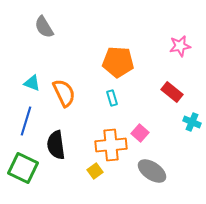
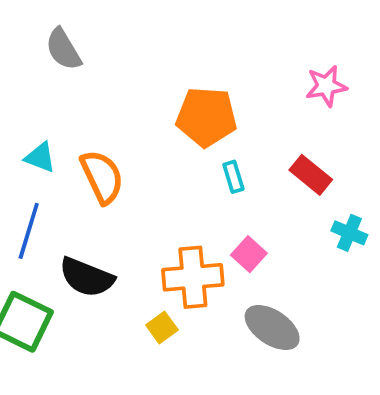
cyan rectangle: (112, 98) -> (233, 177), moved
black semicircle: (56, 145) -> (87, 277), turned -60

